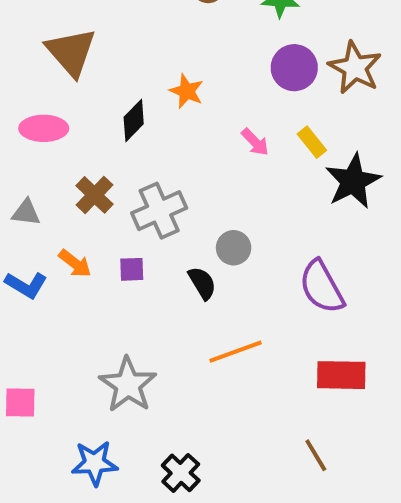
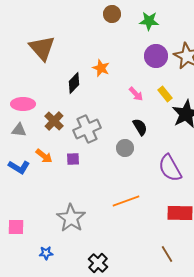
pink ellipse: (44, 128) -> (23, 104), moved
black semicircle: (202, 283) -> (140, 127), moved
blue star: (95, 463) -> (46, 253), moved, size x0.6

